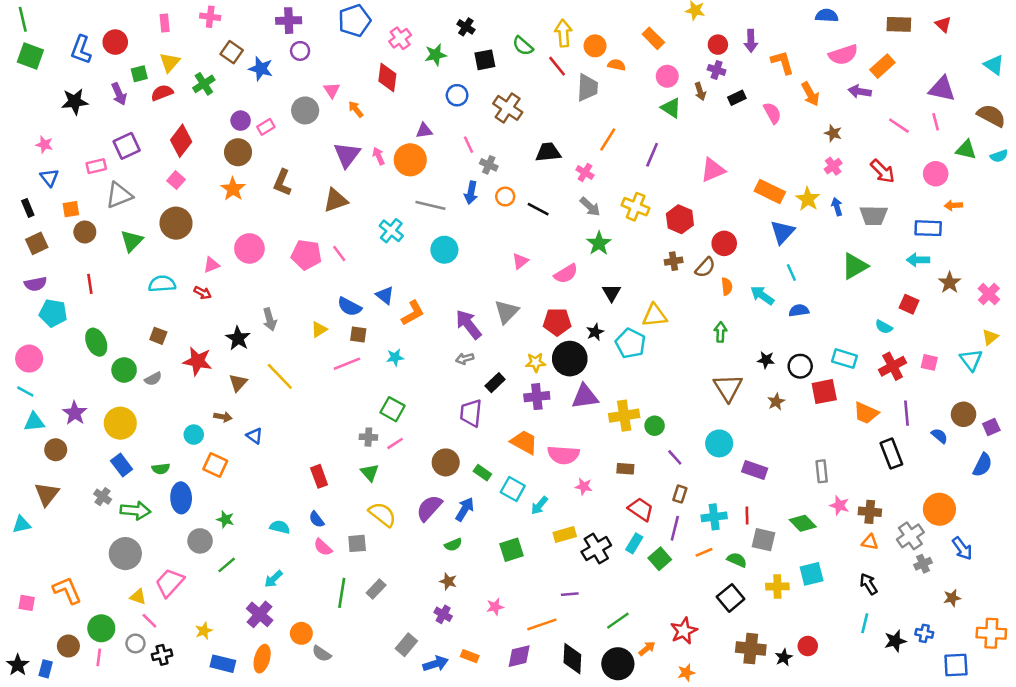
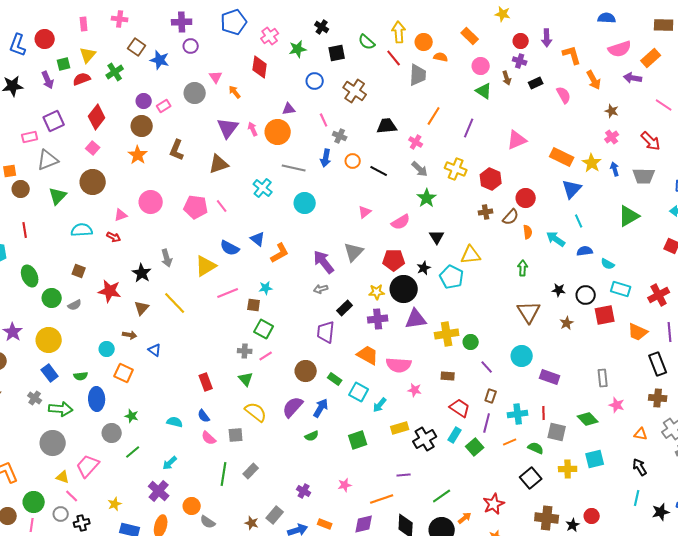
cyan semicircle: (884, 327) -> (608, 264), moved
yellow triangle: (319, 329) -> (206, 266), size x1.6
brown square: (358, 335) -> (254, 305), moved
brown cross: (870, 512) -> (658, 398), moved
brown star: (448, 581) -> (252, 523), moved

